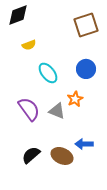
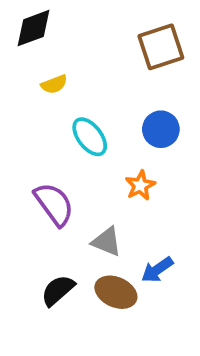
gray triangle: (57, 111) -> (107, 242), moved
blue arrow: (84, 144) -> (157, 270), turned -36

